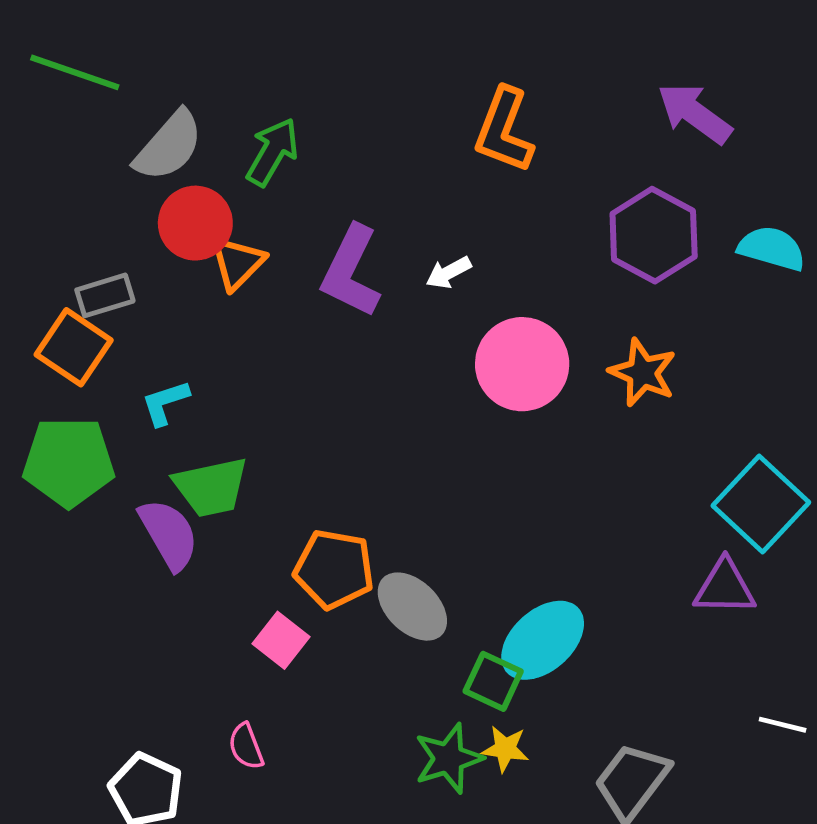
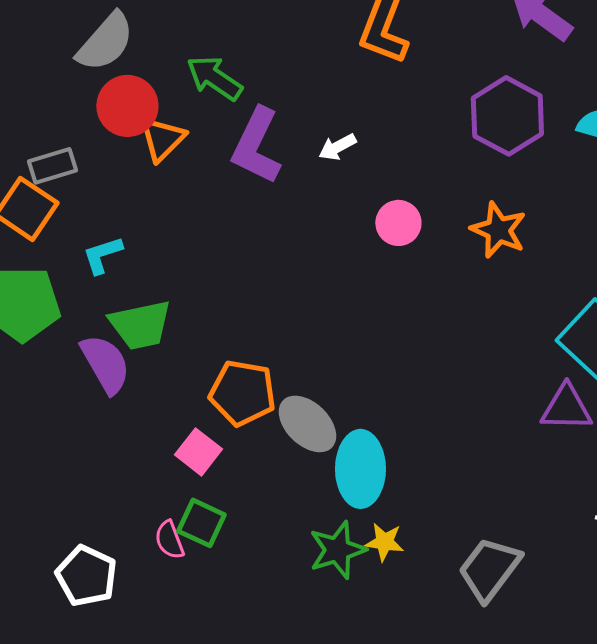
green arrow: (273, 152) -> (214, 78), moved, turned -86
pink circle: (522, 364) -> (398, 223), size x0.6
cyan ellipse: (543, 640) -> (360, 469), moved, turned -48
green square: (493, 681) -> (201, 523), moved

